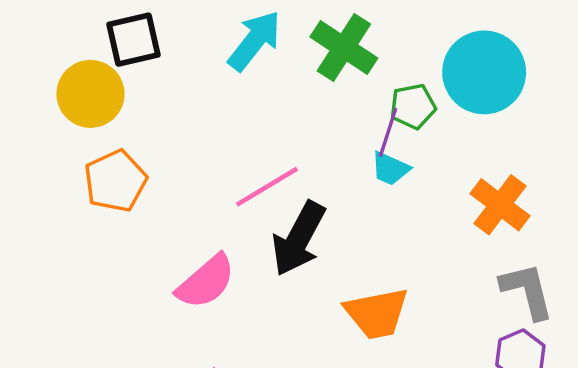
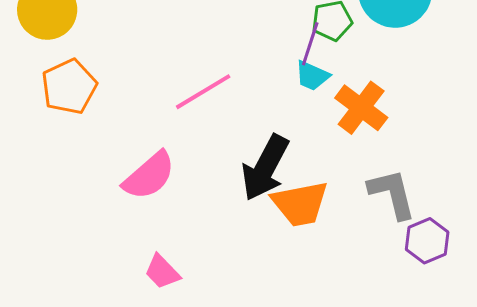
orange cross: (500, 205) -> (361, 108), moved
black arrow: (299, 239) -> (265, 168), moved
gray L-shape: (527, 291) -> (392, 194), moved

